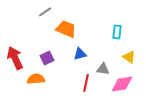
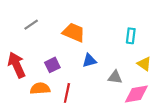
gray line: (45, 12) -> (31, 25), moved
red line: (86, 83) -> (67, 93), moved

